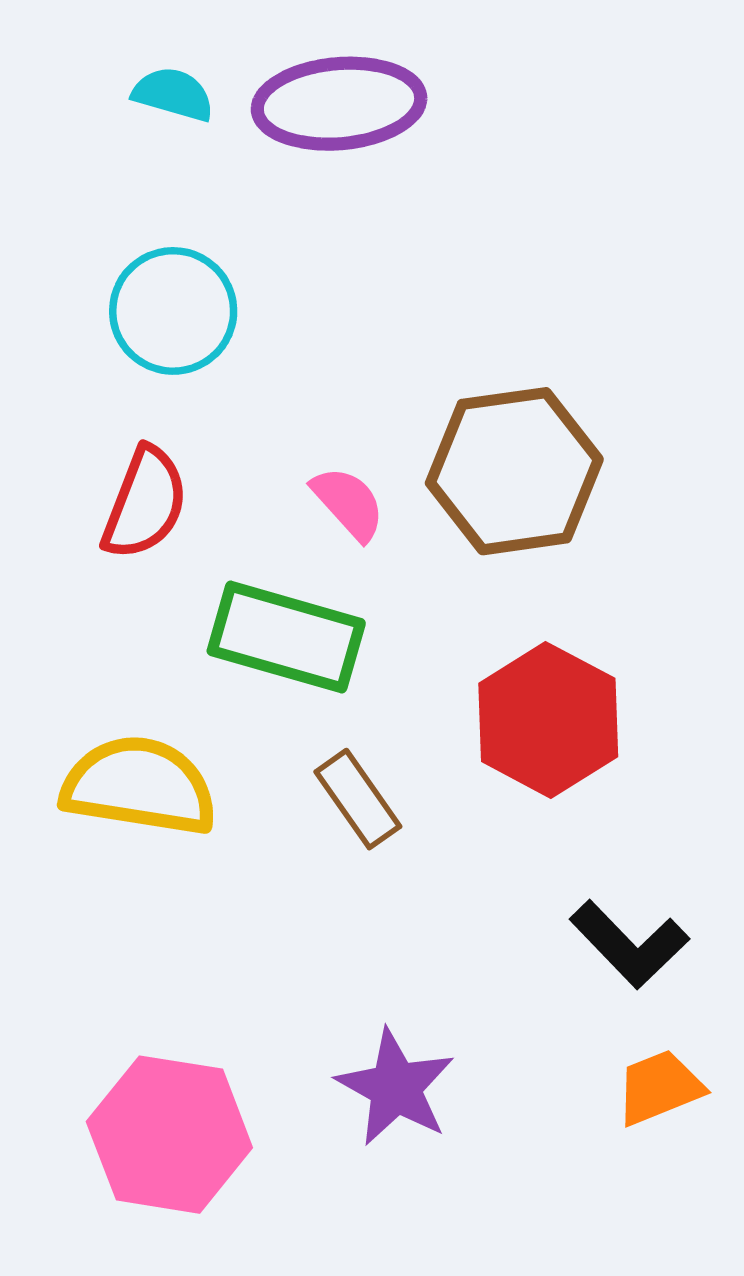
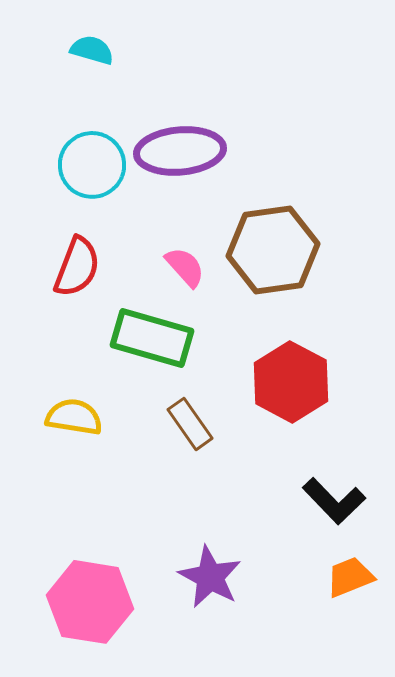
purple ellipse: (339, 104) -> (180, 151), moved
yellow semicircle: (139, 786) -> (74, 417), size x0.7

